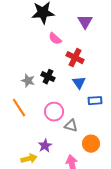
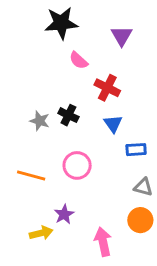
orange line: (19, 108) -> (31, 176), moved, turned -42
gray triangle: (71, 126) -> (143, 187), moved
orange circle: (91, 144) -> (140, 220), moved

